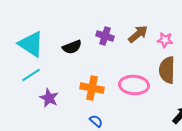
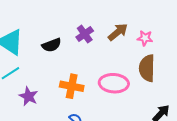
purple cross: (105, 36) -> (85, 34), turned 36

